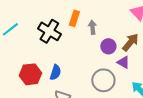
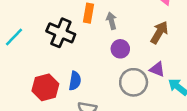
purple circle: (108, 46) -> (120, 49), moved
purple triangle: (123, 62) -> (157, 69), moved

